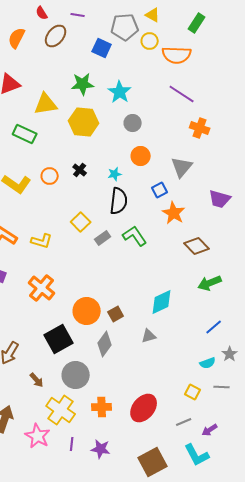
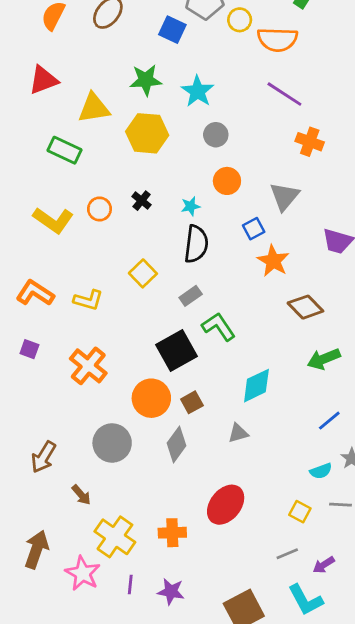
green L-shape: (135, 236) -> (219, 327), moved
gray rectangle: (103, 238) -> (191, 296), moved
black square: (59, 339) -> (177, 351), moved
gray circle: (76, 375) -> (112, 443), moved
red ellipse: (144, 408) -> (226, 505), moved

